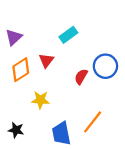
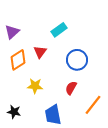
blue circle: (105, 66) -> (77, 60), moved
red semicircle: (81, 77) -> (71, 88), moved
orange line: (93, 122) -> (93, 105), moved

